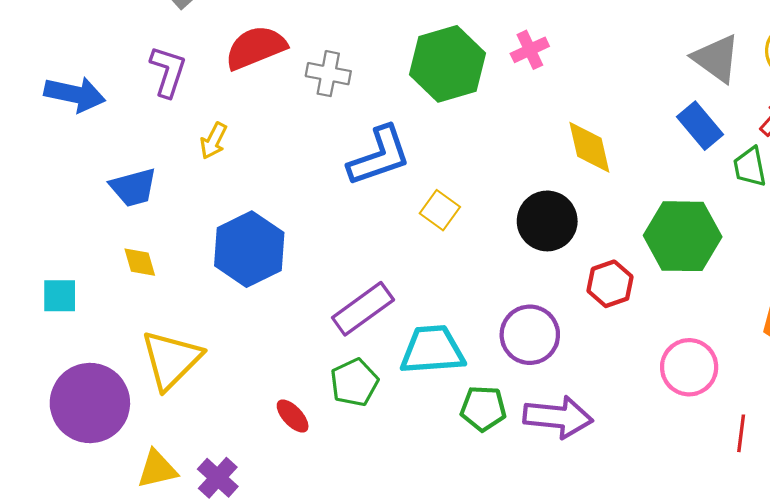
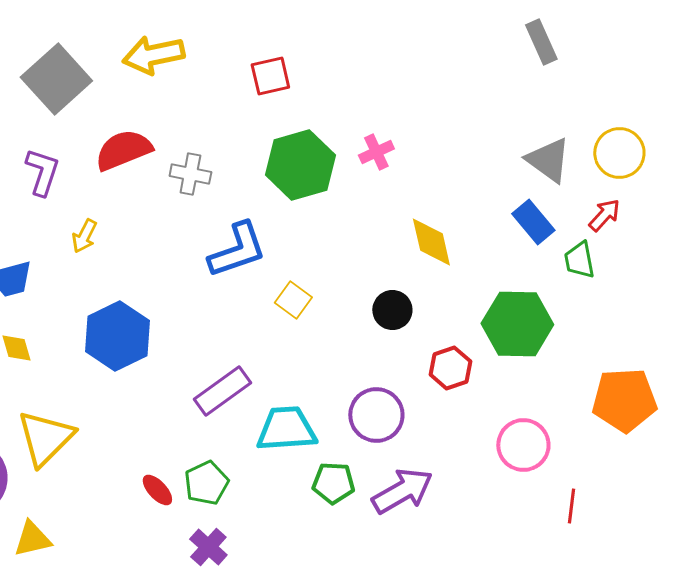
black circle: (547, 221) -> (392, 310), size x0.7
green pentagon: (354, 382) -> (206, 483), moved
purple arrow: (558, 417) -> (402, 491), turned -36
purple cross: (218, 478) -> (208, 547), moved

